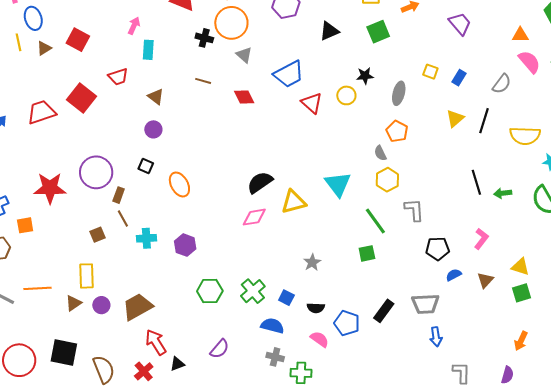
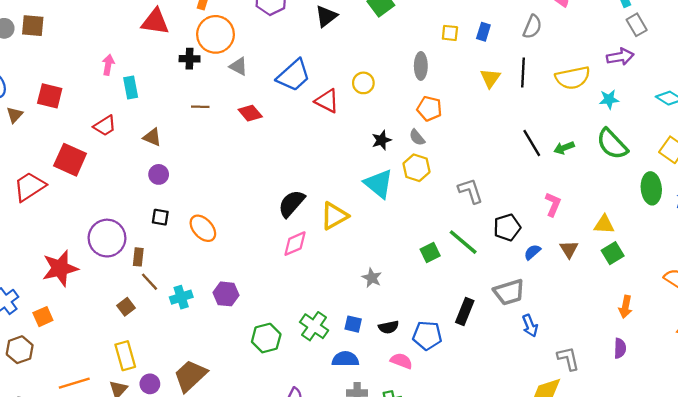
black star: (365, 76) -> (381, 140), moved
yellow hexagon: (387, 180) -> (417, 168), moved
green line: (375, 221) -> (463, 242), moved

